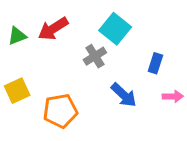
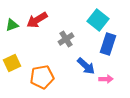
cyan square: (115, 29) -> (98, 20), moved
blue rectangle: (155, 63) -> (108, 44), size x1.5
pink arrow: (173, 96) -> (106, 79), moved

